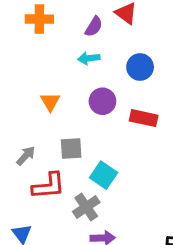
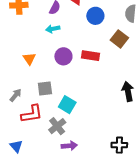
blue circle: (140, 67) -> (95, 16), moved
red rectangle: (144, 118) -> (91, 56), moved

